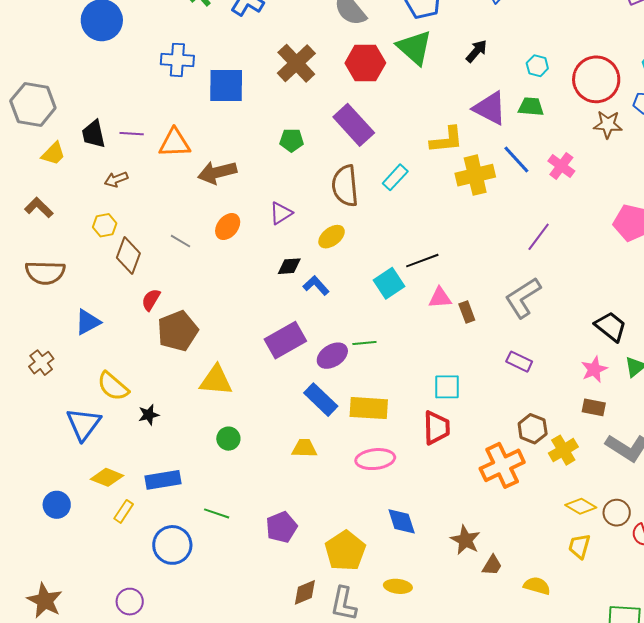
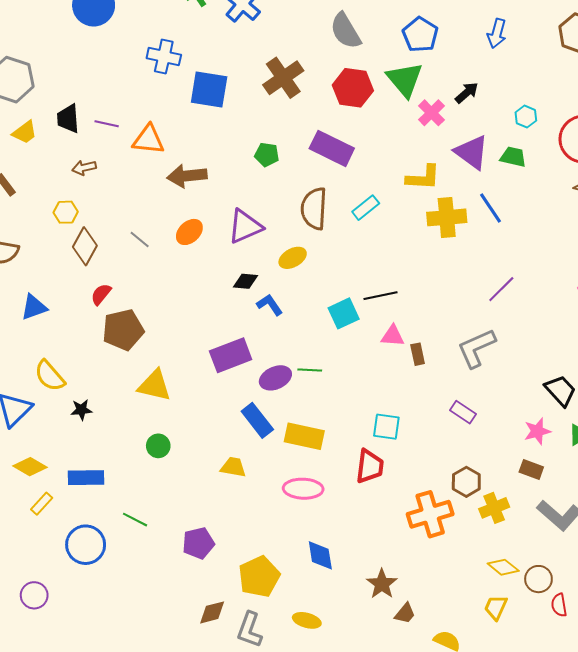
purple rectangle: (354, 125) -> (332, 148), turned -30
pink cross: (561, 166) -> (431, 113), moved
purple triangle: (281, 213) -> (245, 226), size x1.5

